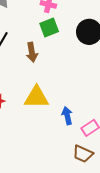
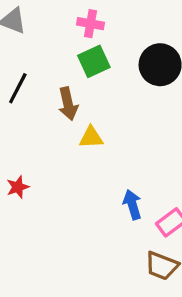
yellow triangle: (36, 97) -> (91, 137), moved, size x0.6

